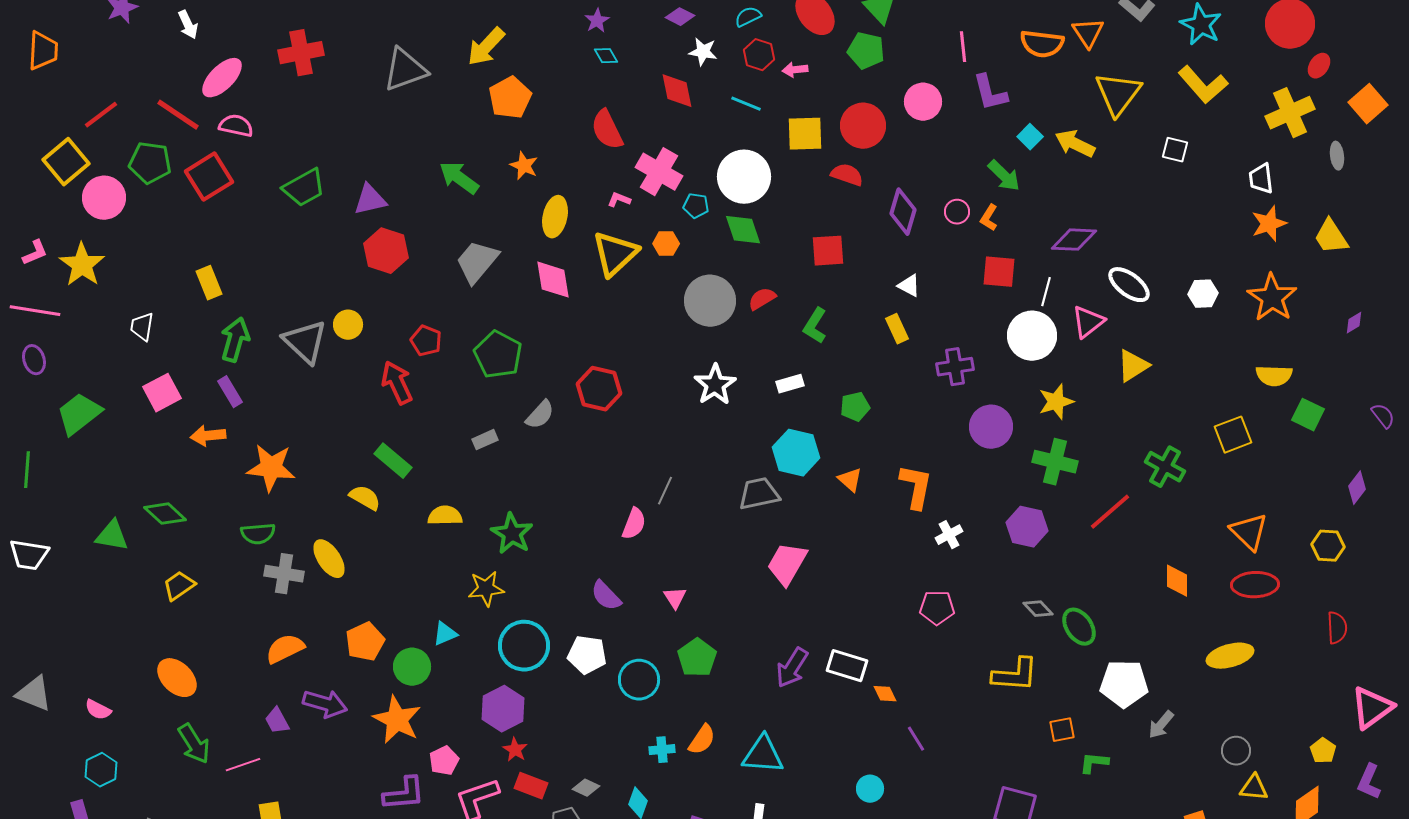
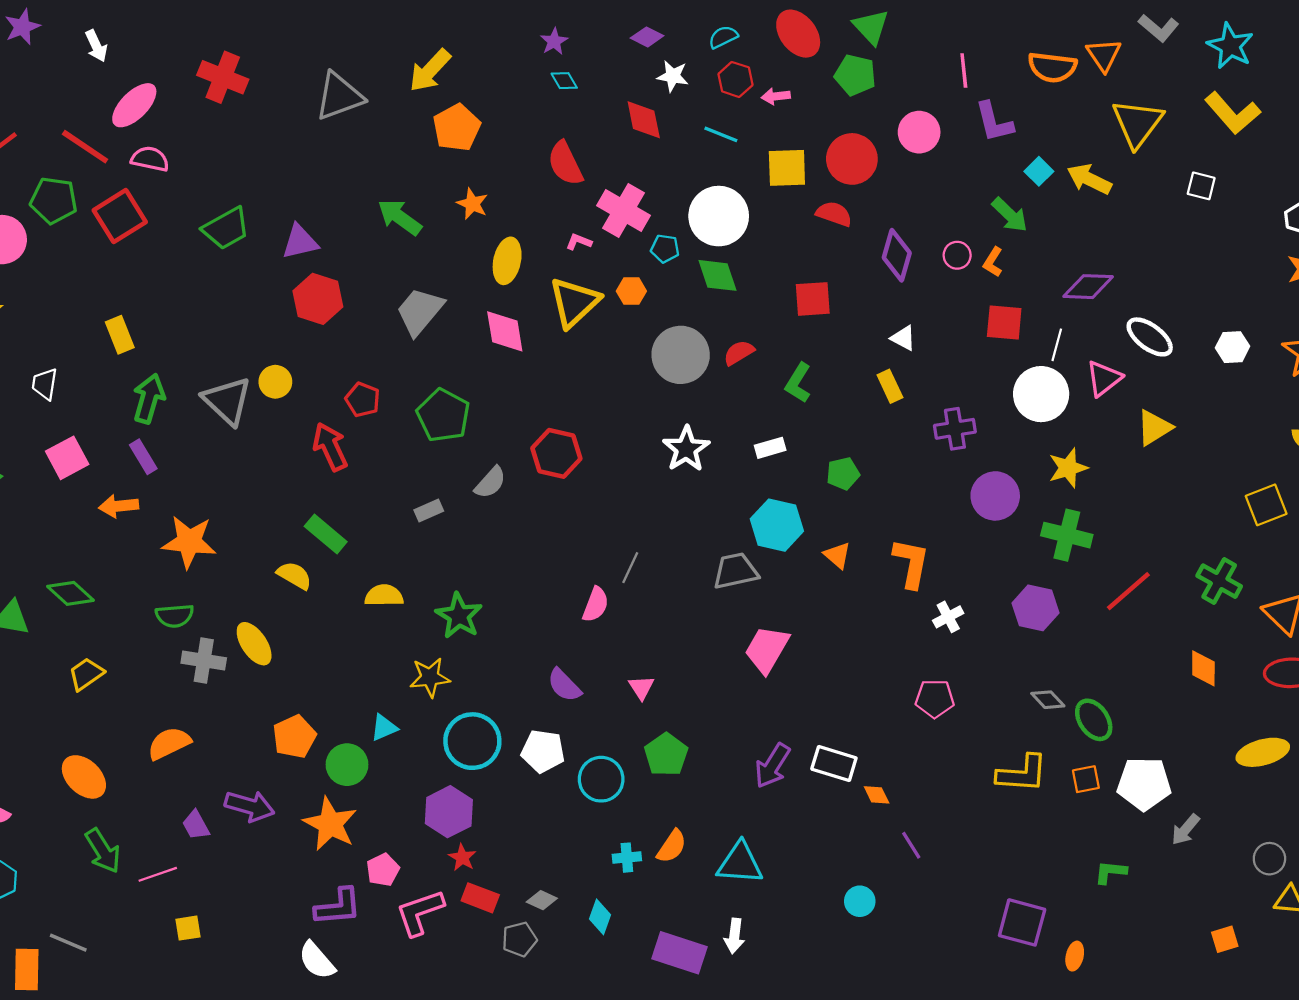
red cross: (301, 53) -> (223, 77), turned 33
green cross: (1165, 467) -> (1219, 581), moved
orange semicircle: (285, 649) -> (169, 743), moved
orange square: (1062, 730) -> (1086, 779), moved

